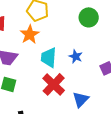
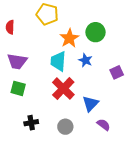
green circle: (89, 17) -> (96, 32), moved
orange star: (30, 34) -> (69, 38), moved

